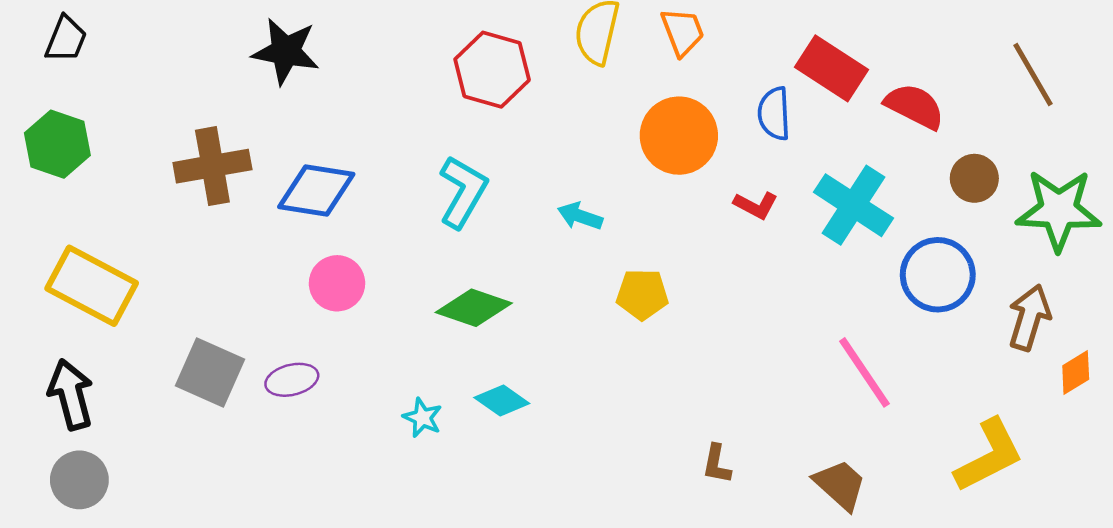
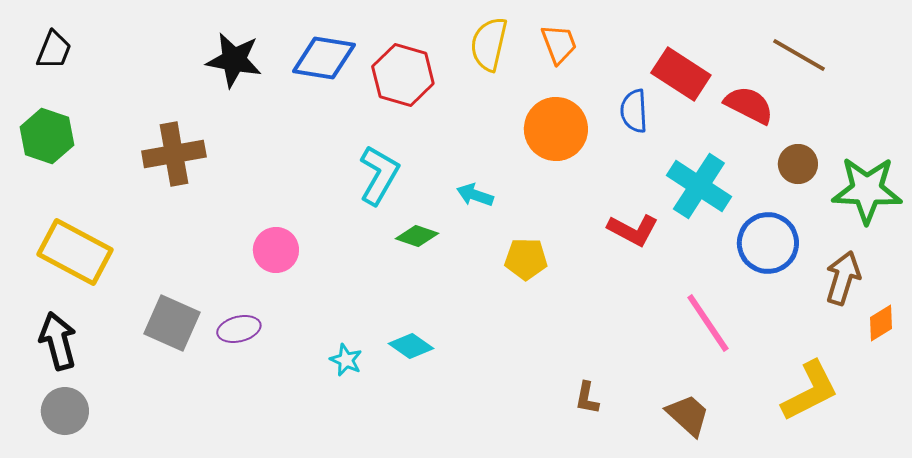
brown line: (1033, 75) -> (799, 55), moved, turned -30
blue diamond: (316, 191) -> (324, 58), moved
red L-shape: (756, 205) -> (633, 230), moved, size x1.4
green diamond: (474, 308) -> (417, 236), moved, size x0.7

